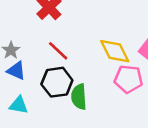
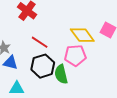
pink pentagon: (128, 79) -> (75, 56), moved

